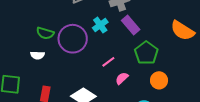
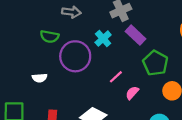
green semicircle: (45, 33) -> (50, 37), moved

